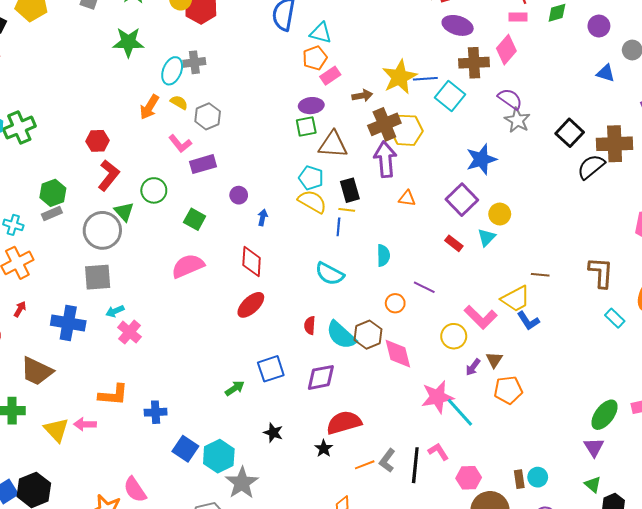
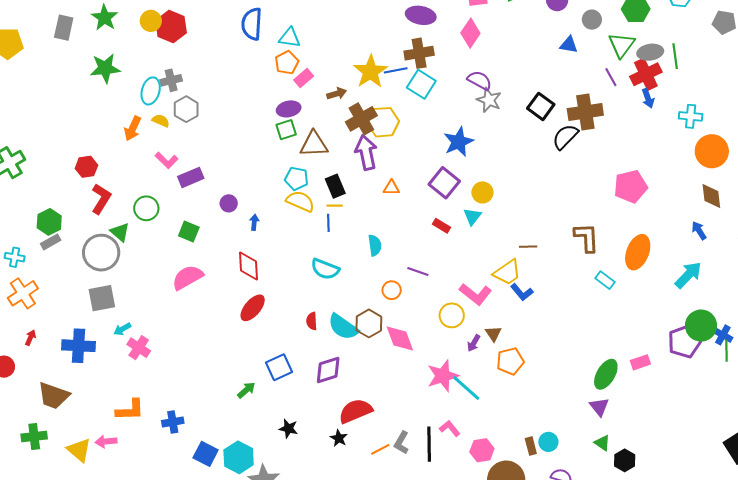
brown cross: (474, 63) -> (419, 53), moved
gray hexagon: (208, 116) -> (186, 109), moved

